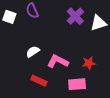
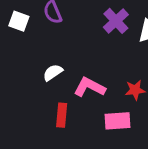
red rectangle: (39, 81) -> (62, 115), turned 70

